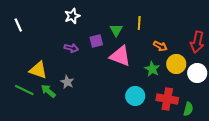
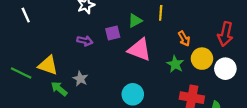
green triangle: (116, 30) -> (135, 21), turned 32
orange arrow: (160, 46) -> (184, 39), turned 32
green line: (24, 90) -> (21, 73), moved
cyan circle: (135, 96) -> (133, 94), moved

